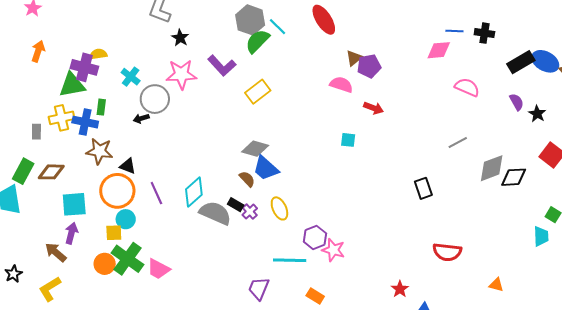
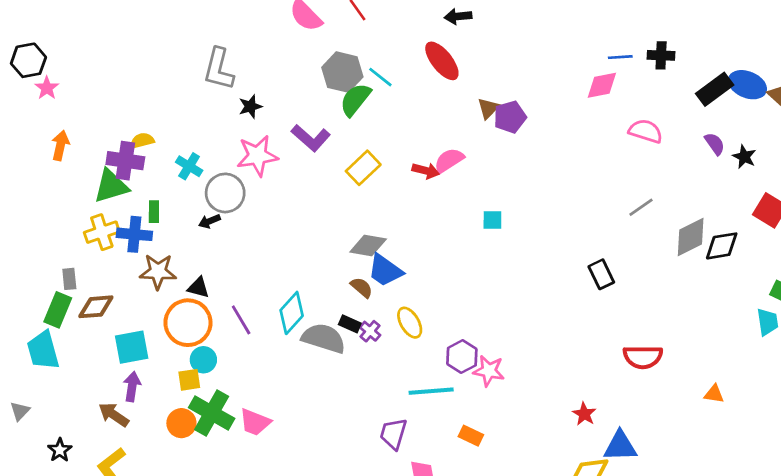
black star: (180, 38) -> (250, 107), turned 30
pink semicircle: (341, 85) -> (449, 160), moved, turned -45
red arrow: (374, 108) -> (426, 171), moved
gray rectangle: (36, 132) -> (69, 279), moved

